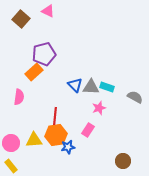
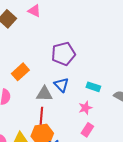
purple pentagon: (44, 54) -> (63, 54), moved
gray triangle: (91, 87) -> (44, 94), moved
pink rectangle: (88, 130) -> (87, 130), moved

